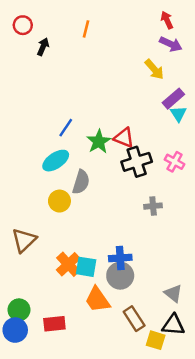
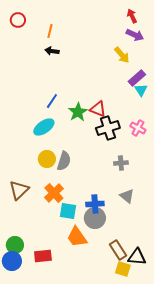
orange line: (86, 29) -> (50, 31), moved
black arrow: (43, 47) -> (52, 51), moved, turned -104
gray semicircle: (81, 182) -> (64, 161), moved
orange cross: (68, 264) -> (54, 193), moved
gray triangle: (173, 293) -> (127, 196), moved
brown rectangle: (134, 319) -> (118, 250), moved

